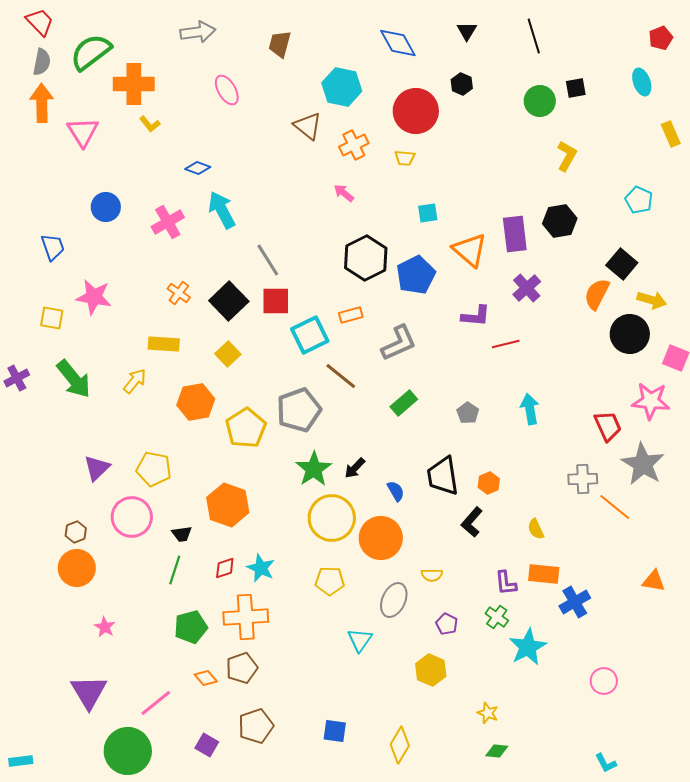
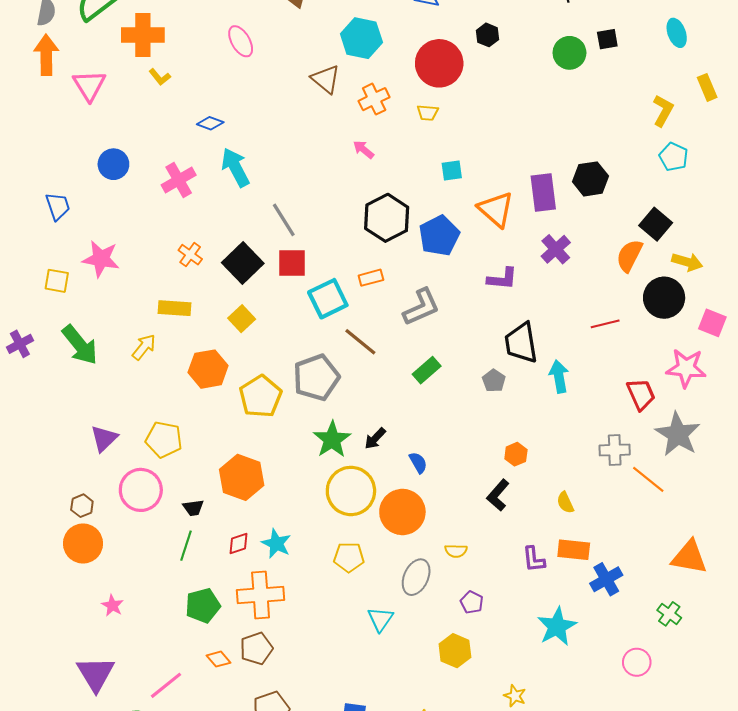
yellow L-shape: (567, 156) -> (663, 111), moved
red line: (506, 344) -> (605, 324), moved
black trapezoid: (443, 476) -> (521, 343), moved
orange triangle: (654, 581) -> (689, 557), size x1.5
green cross: (497, 617) -> (669, 614), moved

